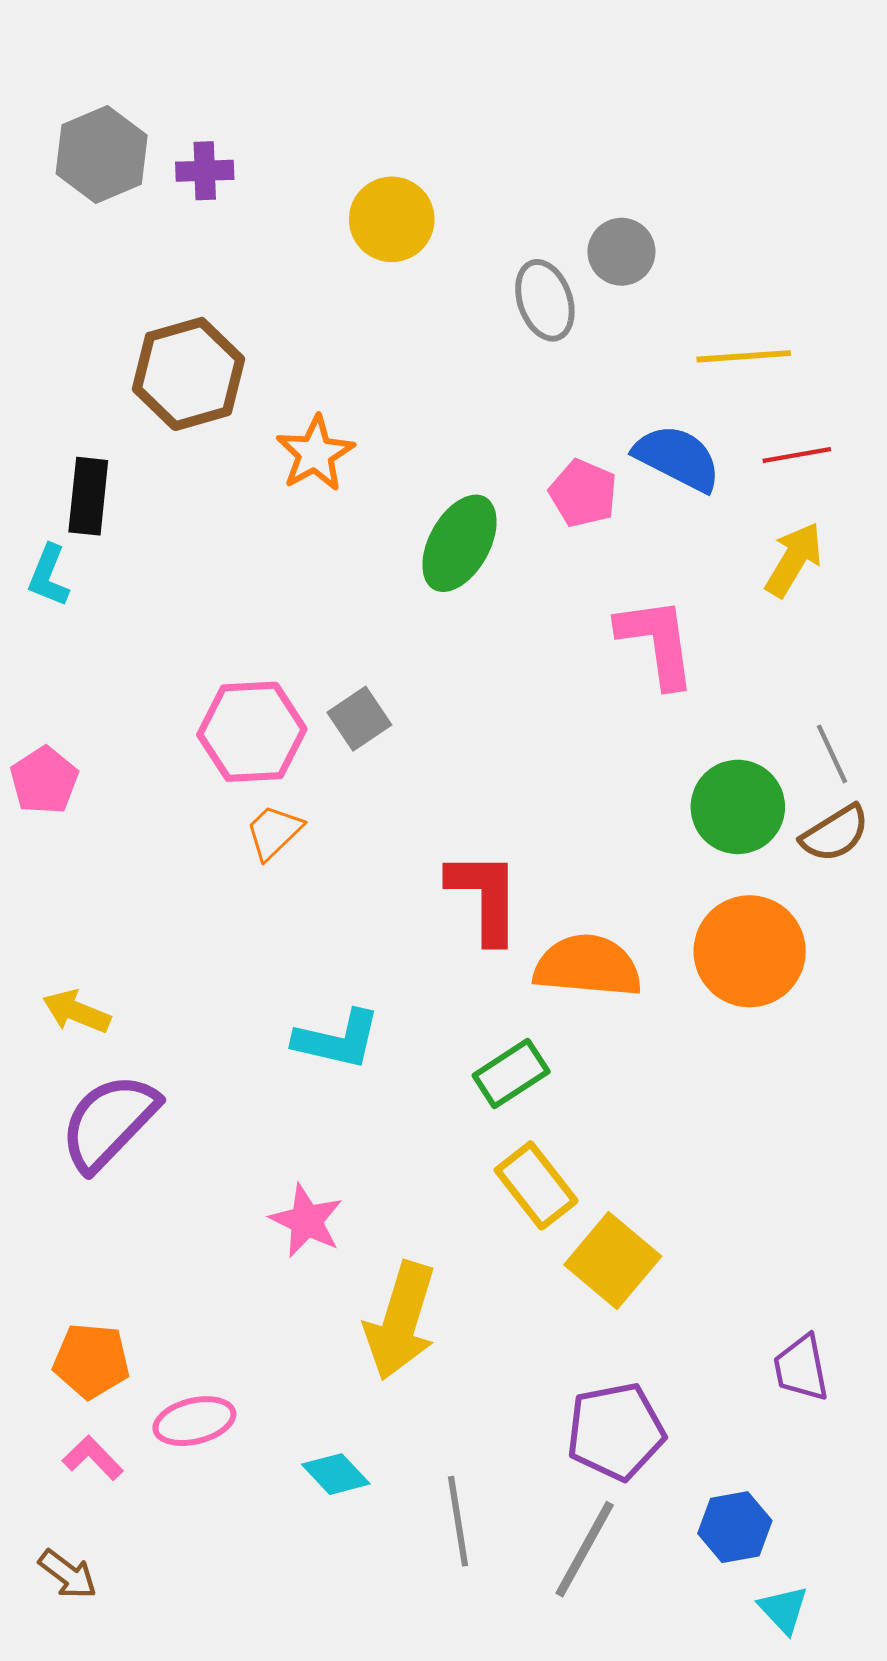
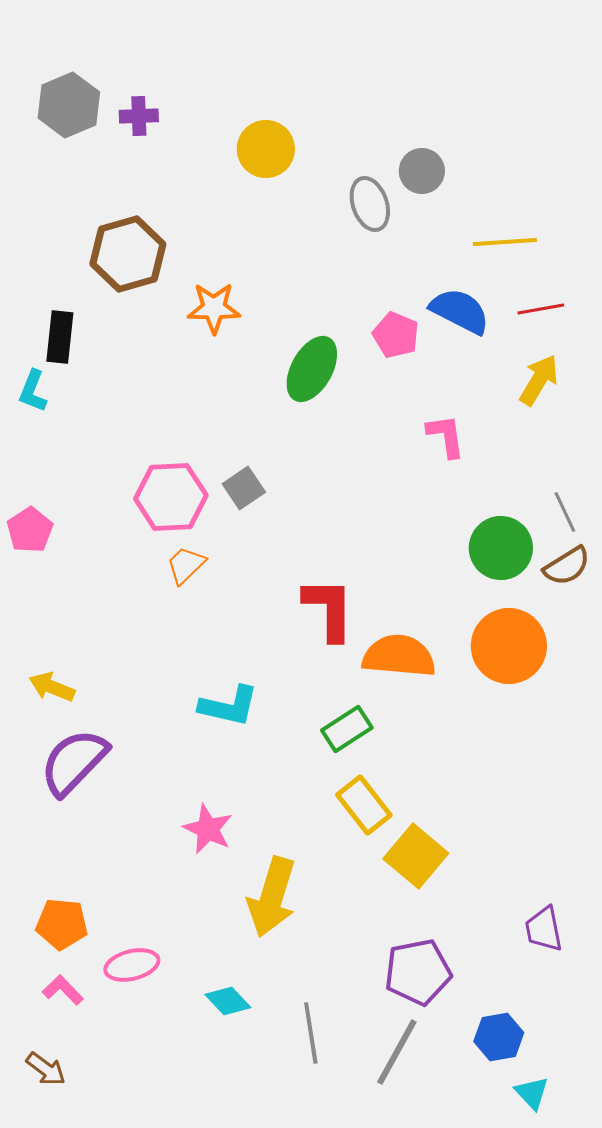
orange star: (315, 453) -> (214, 308), turned 30
pink L-shape: (657, 642) -> (446, 436), size x0.7

